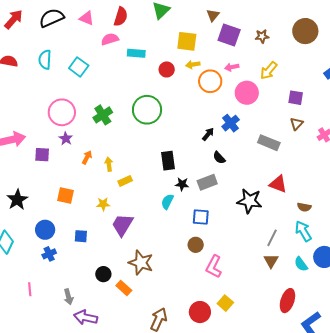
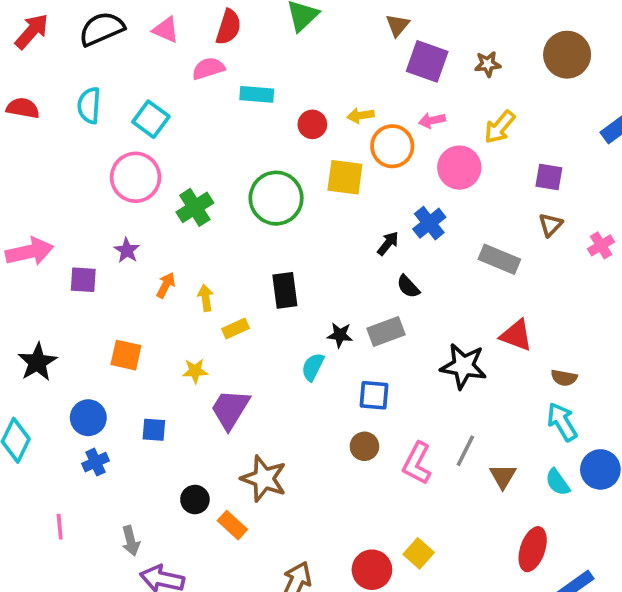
yellow square: (187, 41) -> (345, 177), moved
pink circle: (62, 112) -> (136, 177), moved
black rectangle: (168, 161) -> (285, 290), moved
gray line: (272, 238) -> (465, 451), moved
pink L-shape: (214, 267) -> (417, 463), moved

